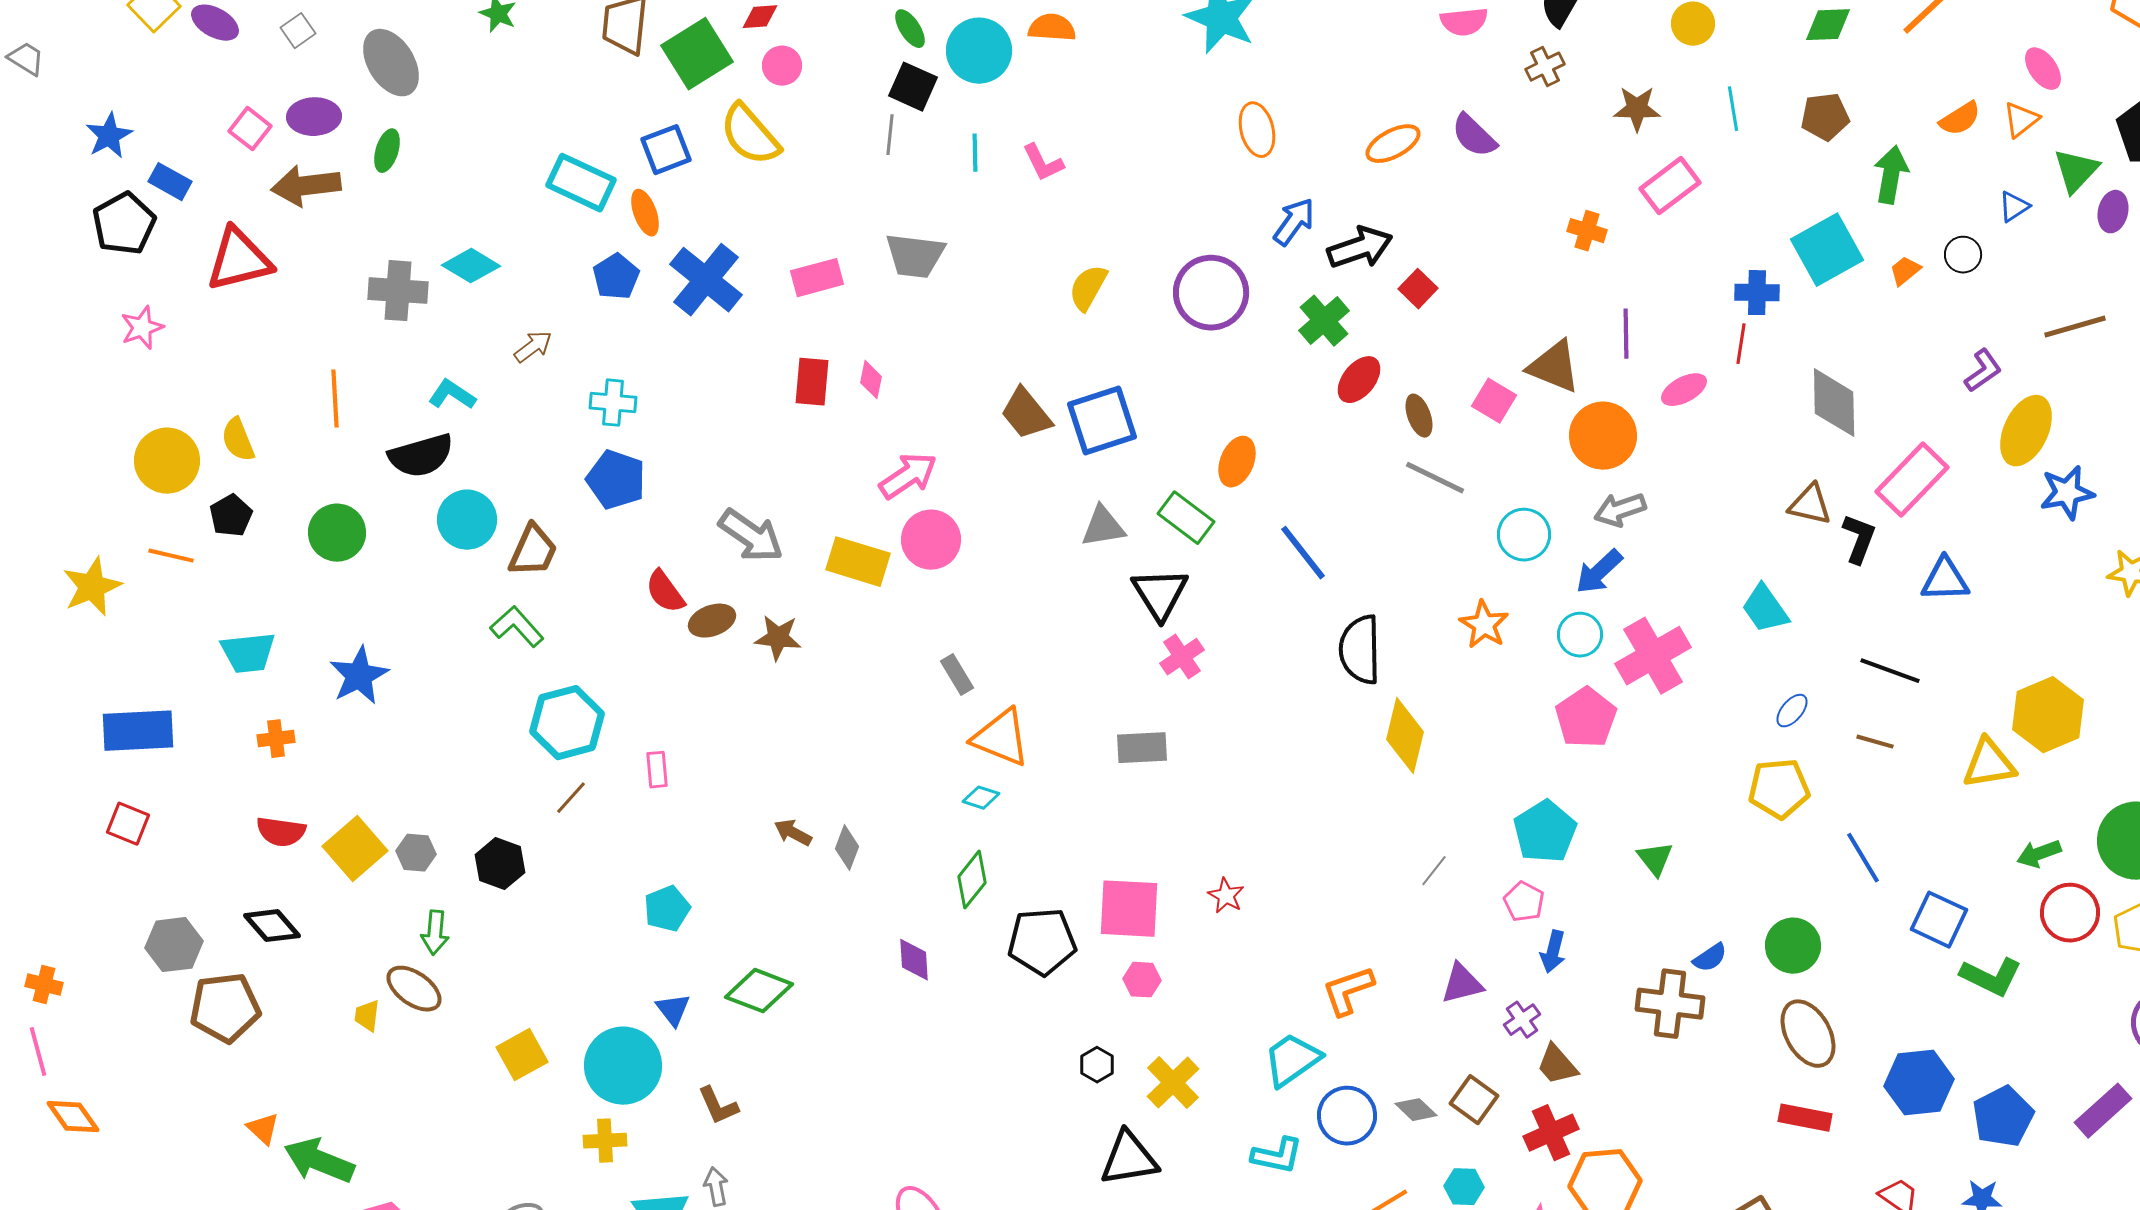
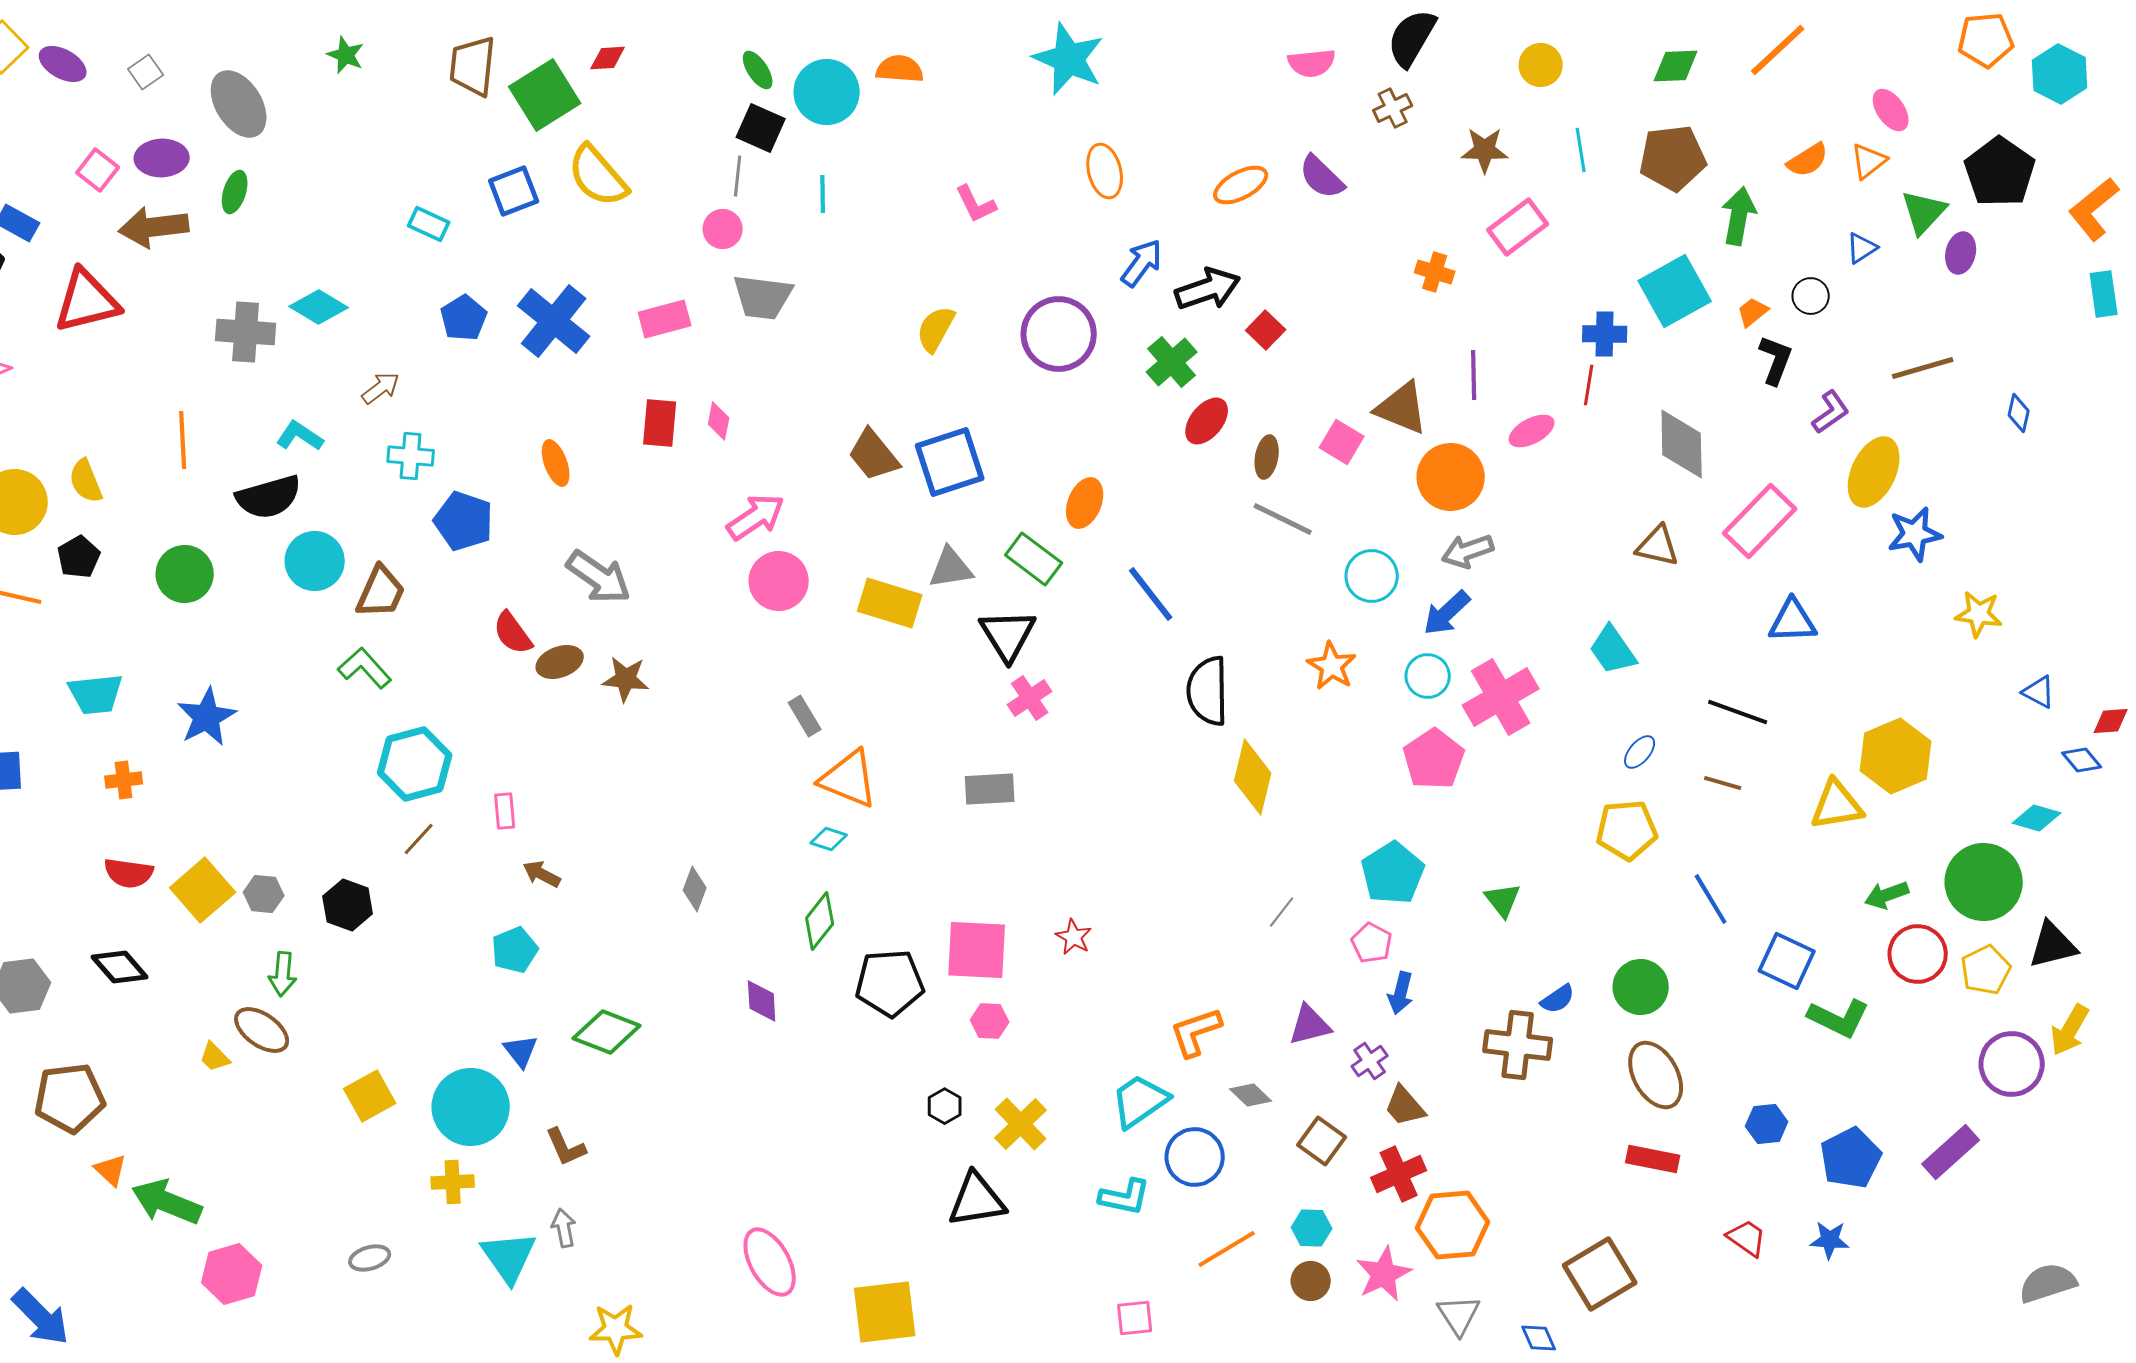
pink circle: (782, 66) -> (723, 229), moved
brown pentagon: (1825, 117) -> (1673, 158), size x1.4
pink L-shape: (1043, 163) -> (976, 204), moved
cyan rectangle: (581, 183) -> (429, 224), size x0.6
orange ellipse: (645, 213) -> (556, 463), moved
cyan cross: (613, 403) -> (411, 456), moved
brown ellipse: (1419, 416) -> (1267, 457), turned 30
black L-shape: (1859, 539) -> (1776, 360), moved
yellow rectangle: (858, 562) -> (890, 603), moved
brown arrow: (793, 833) -> (542, 874), moved
brown pentagon: (225, 1008) -> (70, 1098), moved
yellow trapezoid: (367, 1016) -> (215, 1057), turned -52
blue hexagon: (1919, 1083) -> (1767, 1124), size x0.6
gray diamond: (1416, 1110) -> (1251, 1095), moved

